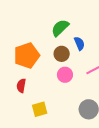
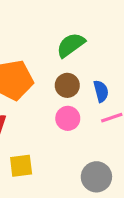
blue semicircle: (79, 43) -> (101, 91), moved

